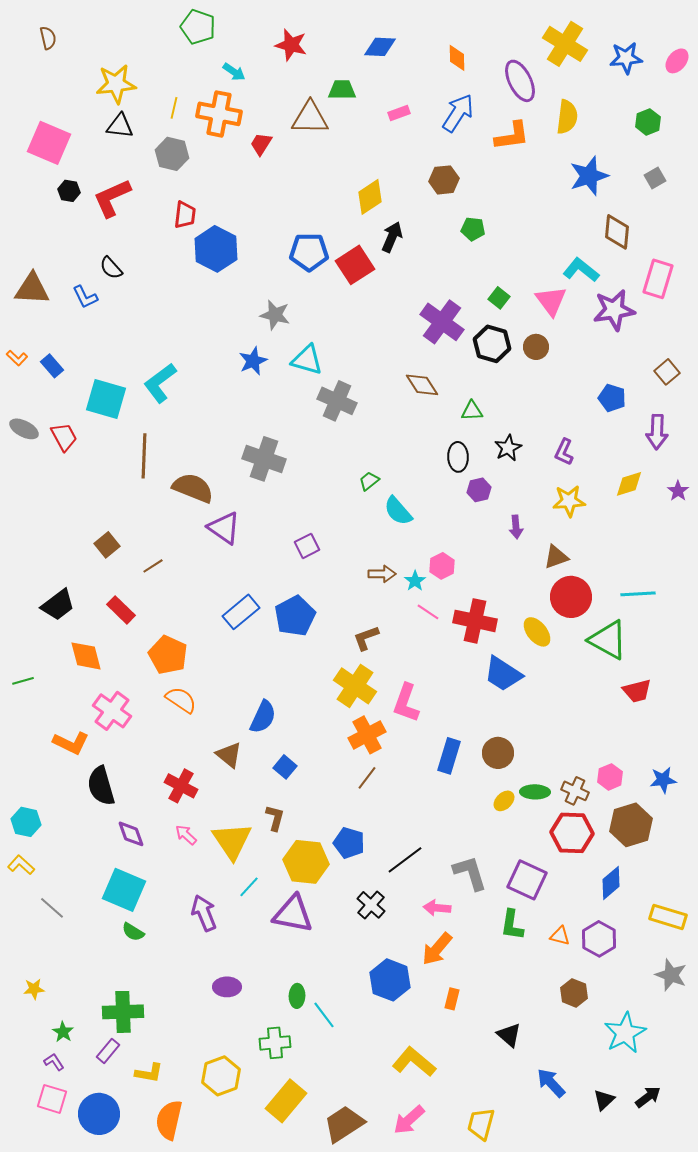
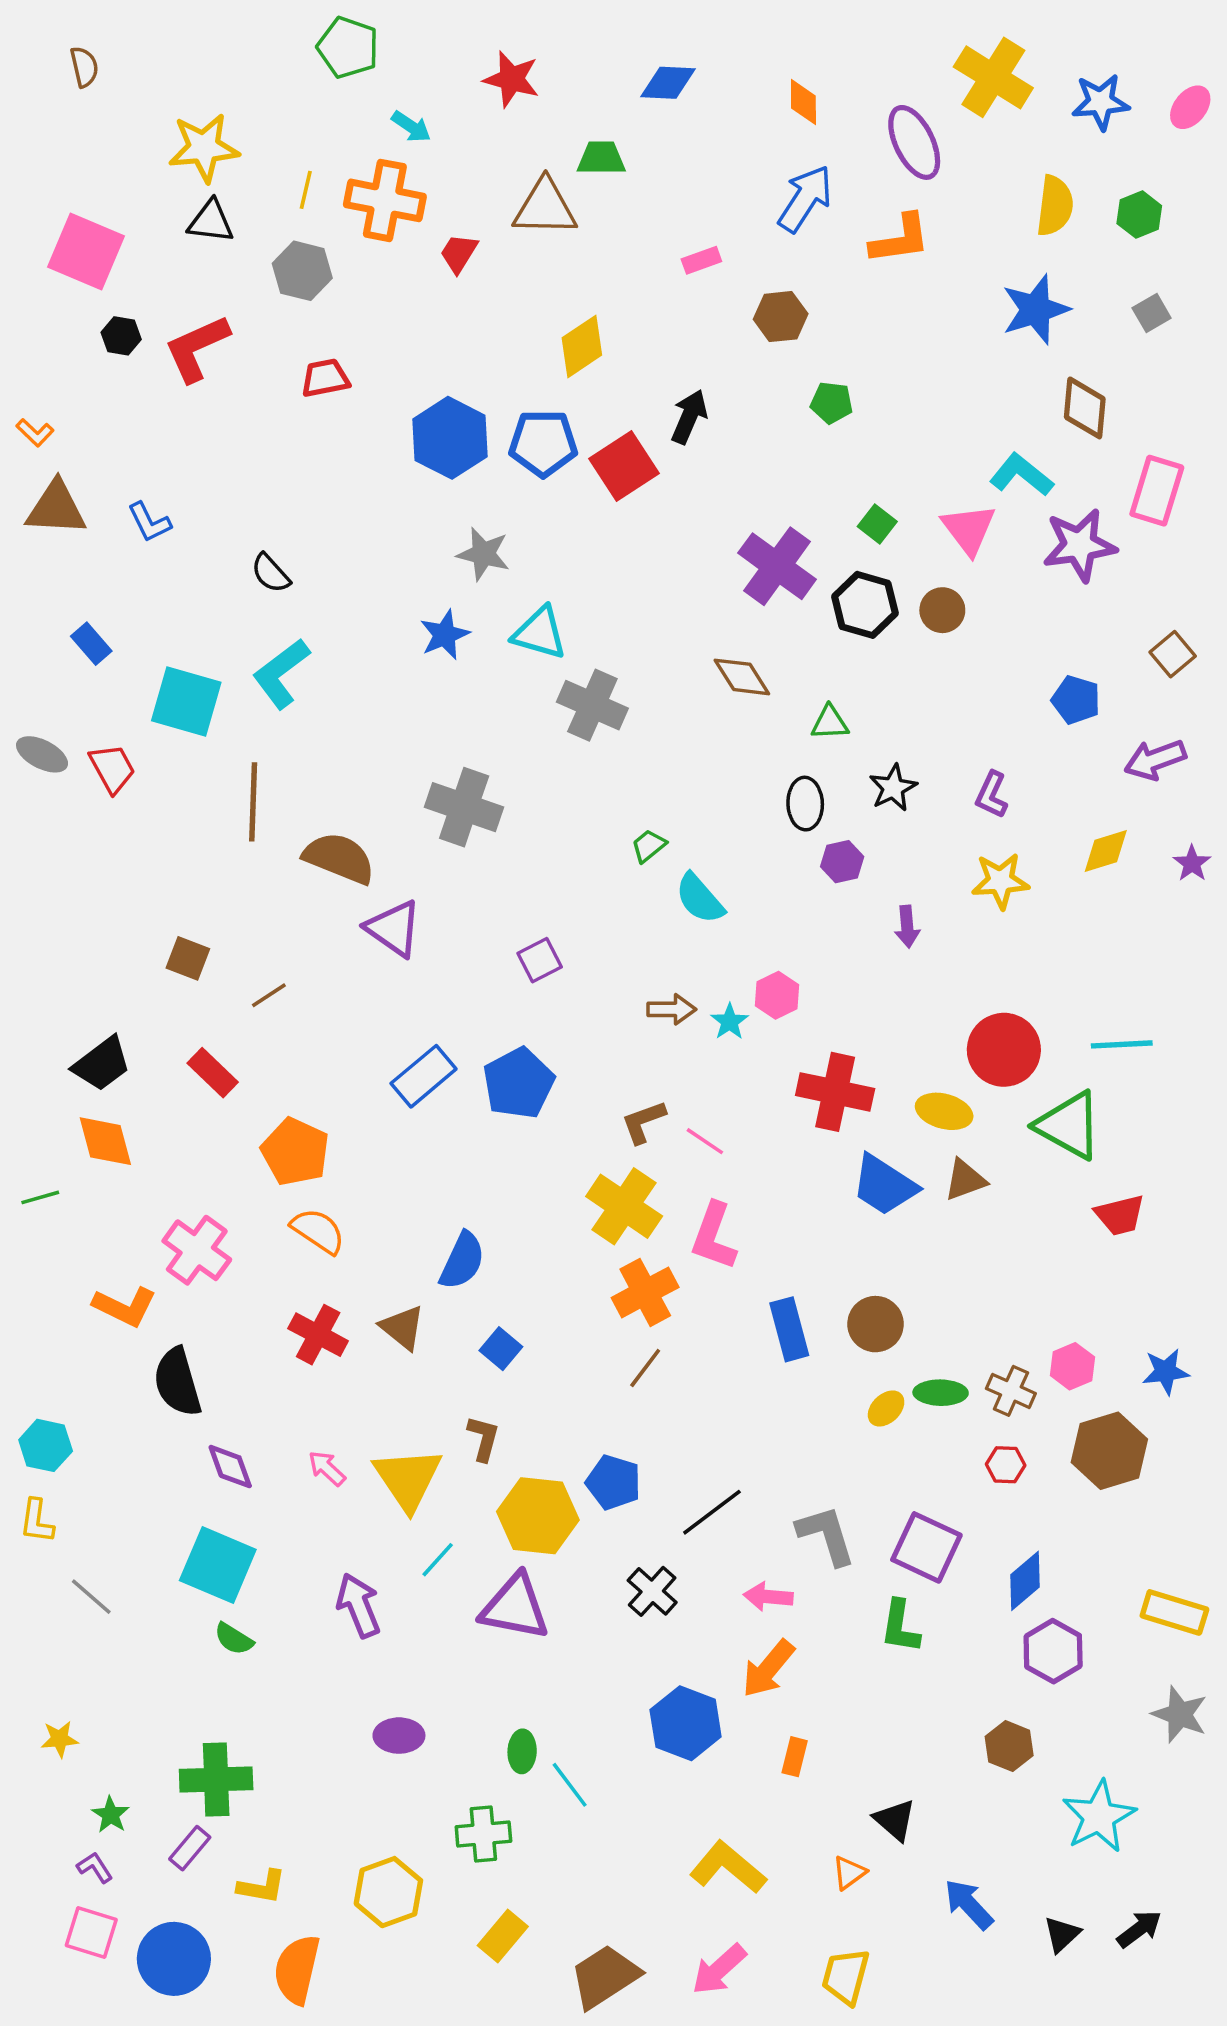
pink rectangle: (399, 113) -> (701, 260), moved
yellow semicircle: (567, 117) -> (1055, 206), moved
yellow diamond: (370, 197) -> (582, 346), moved
red trapezoid: (185, 215) -> (325, 378), turned -108
blue hexagon: (216, 249) -> (450, 438), moved
black semicircle: (111, 268) -> (271, 573), moved
orange L-shape: (17, 358) -> (35, 433), moved
purple arrow: (657, 432) -> (1155, 760), turned 68
brown square: (107, 545) -> (188, 958), turned -30
brown triangle: (556, 557) -> (965, 1180), moved
pink line: (428, 612) -> (705, 1141), moved
yellow ellipse: (537, 632) -> (944, 1111), turned -36
orange diamond: (86, 656) -> (105, 1141), moved
blue rectangle: (449, 756) -> (789, 1329), turned -32
red cross: (181, 786) -> (318, 1335), moved
red hexagon: (572, 833) -> (1006, 1465), size x0.5
yellow L-shape: (21, 865) -> (37, 1521), turned -124
blue diamond: (611, 883) -> (1025, 1581), moved
orange triangle: (560, 936) -> (849, 1873), moved, turned -50
yellow rectangle: (286, 1101) -> (503, 1936), size x0.7

